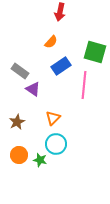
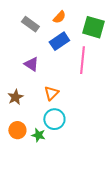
orange semicircle: (51, 42) -> (59, 17), moved
gray rectangle: (20, 71) -> (30, 24), moved

